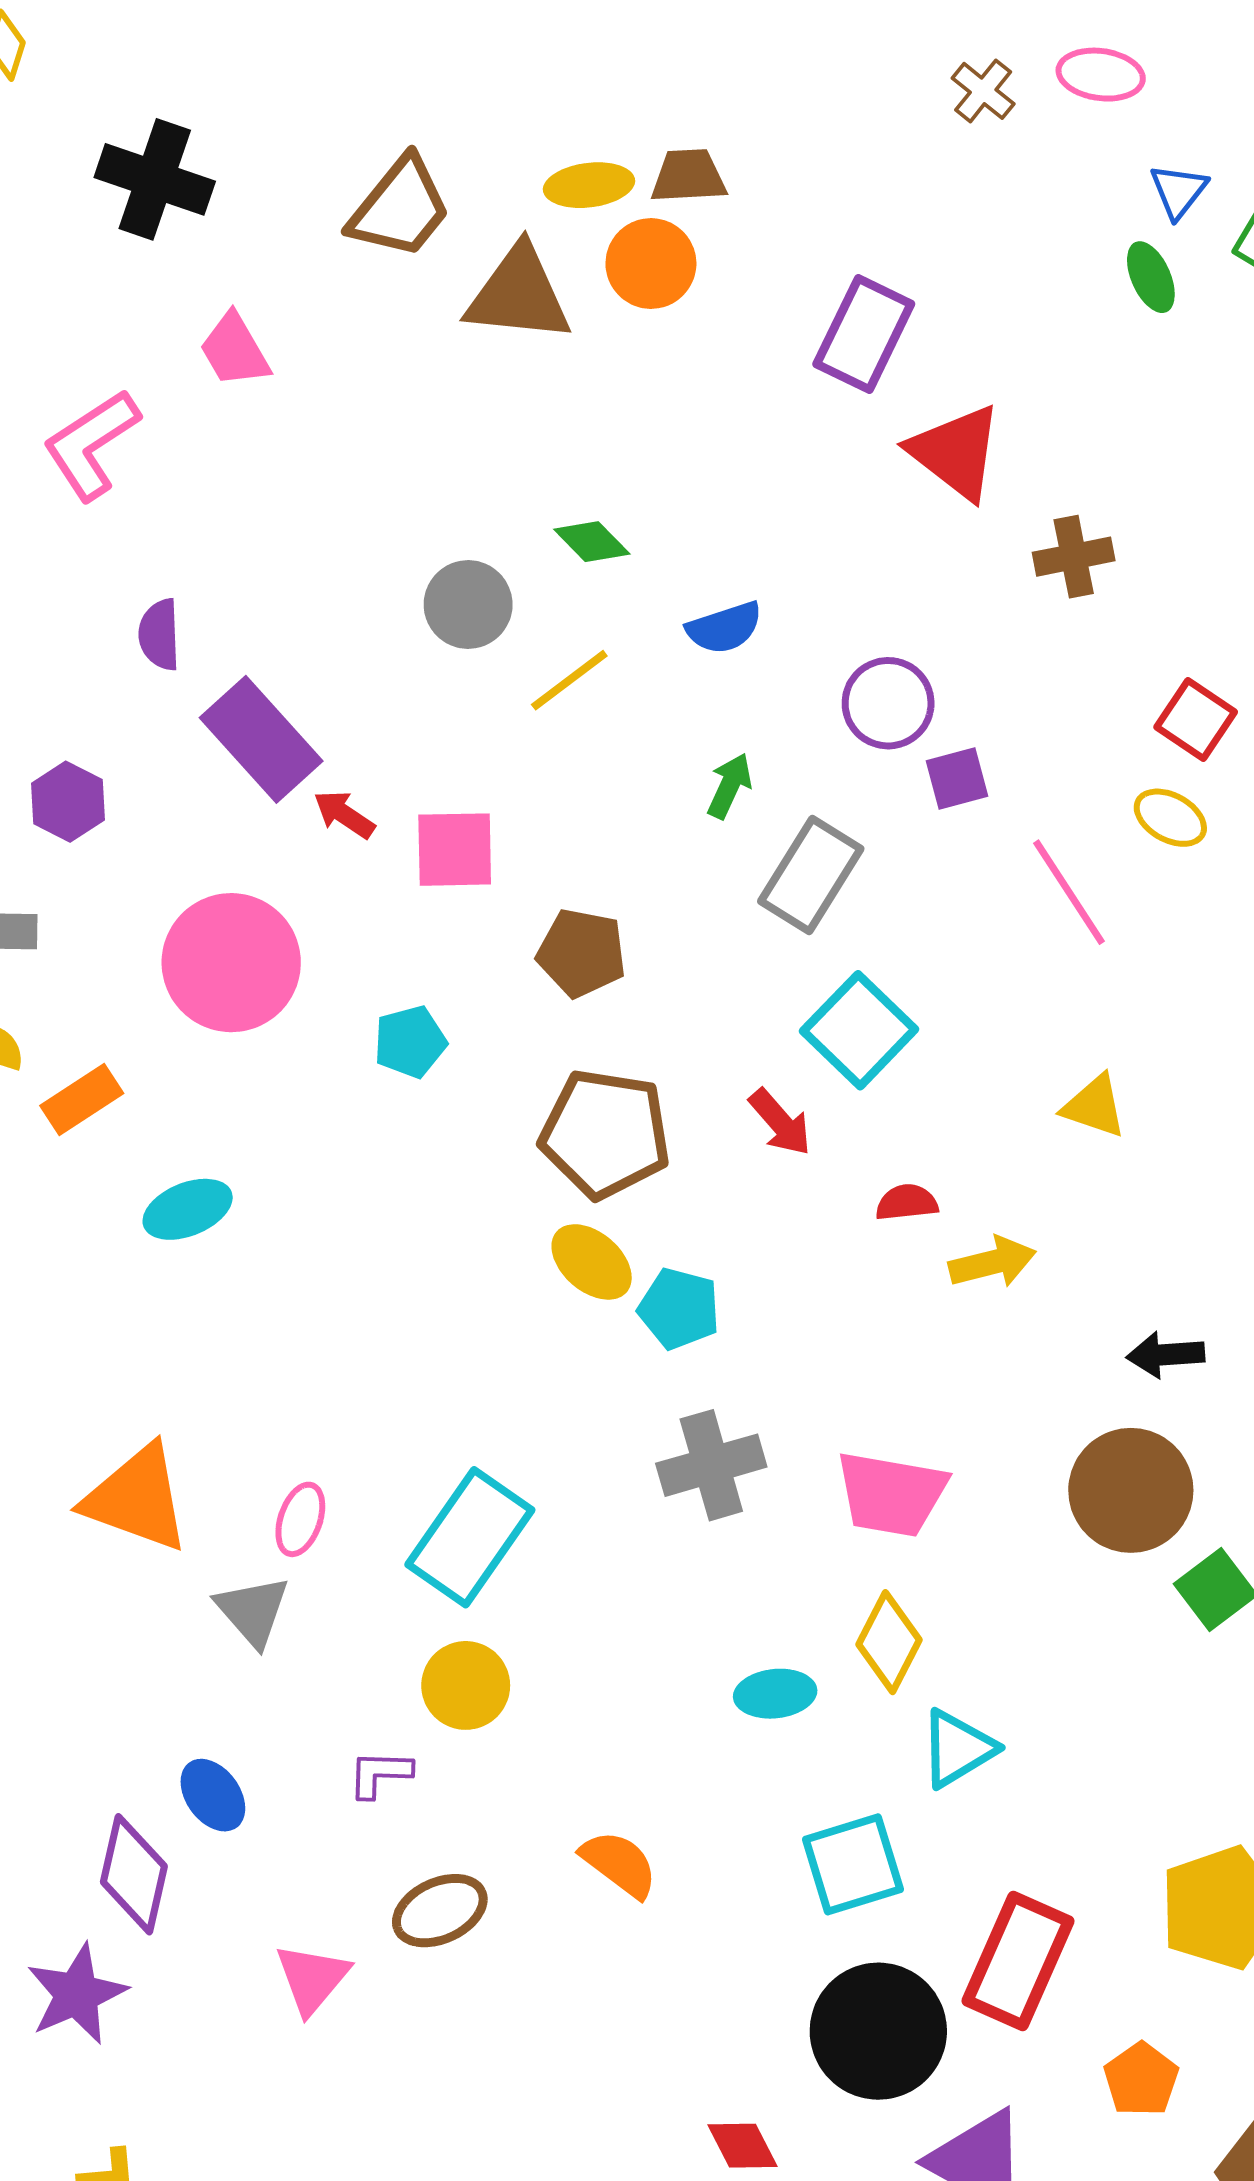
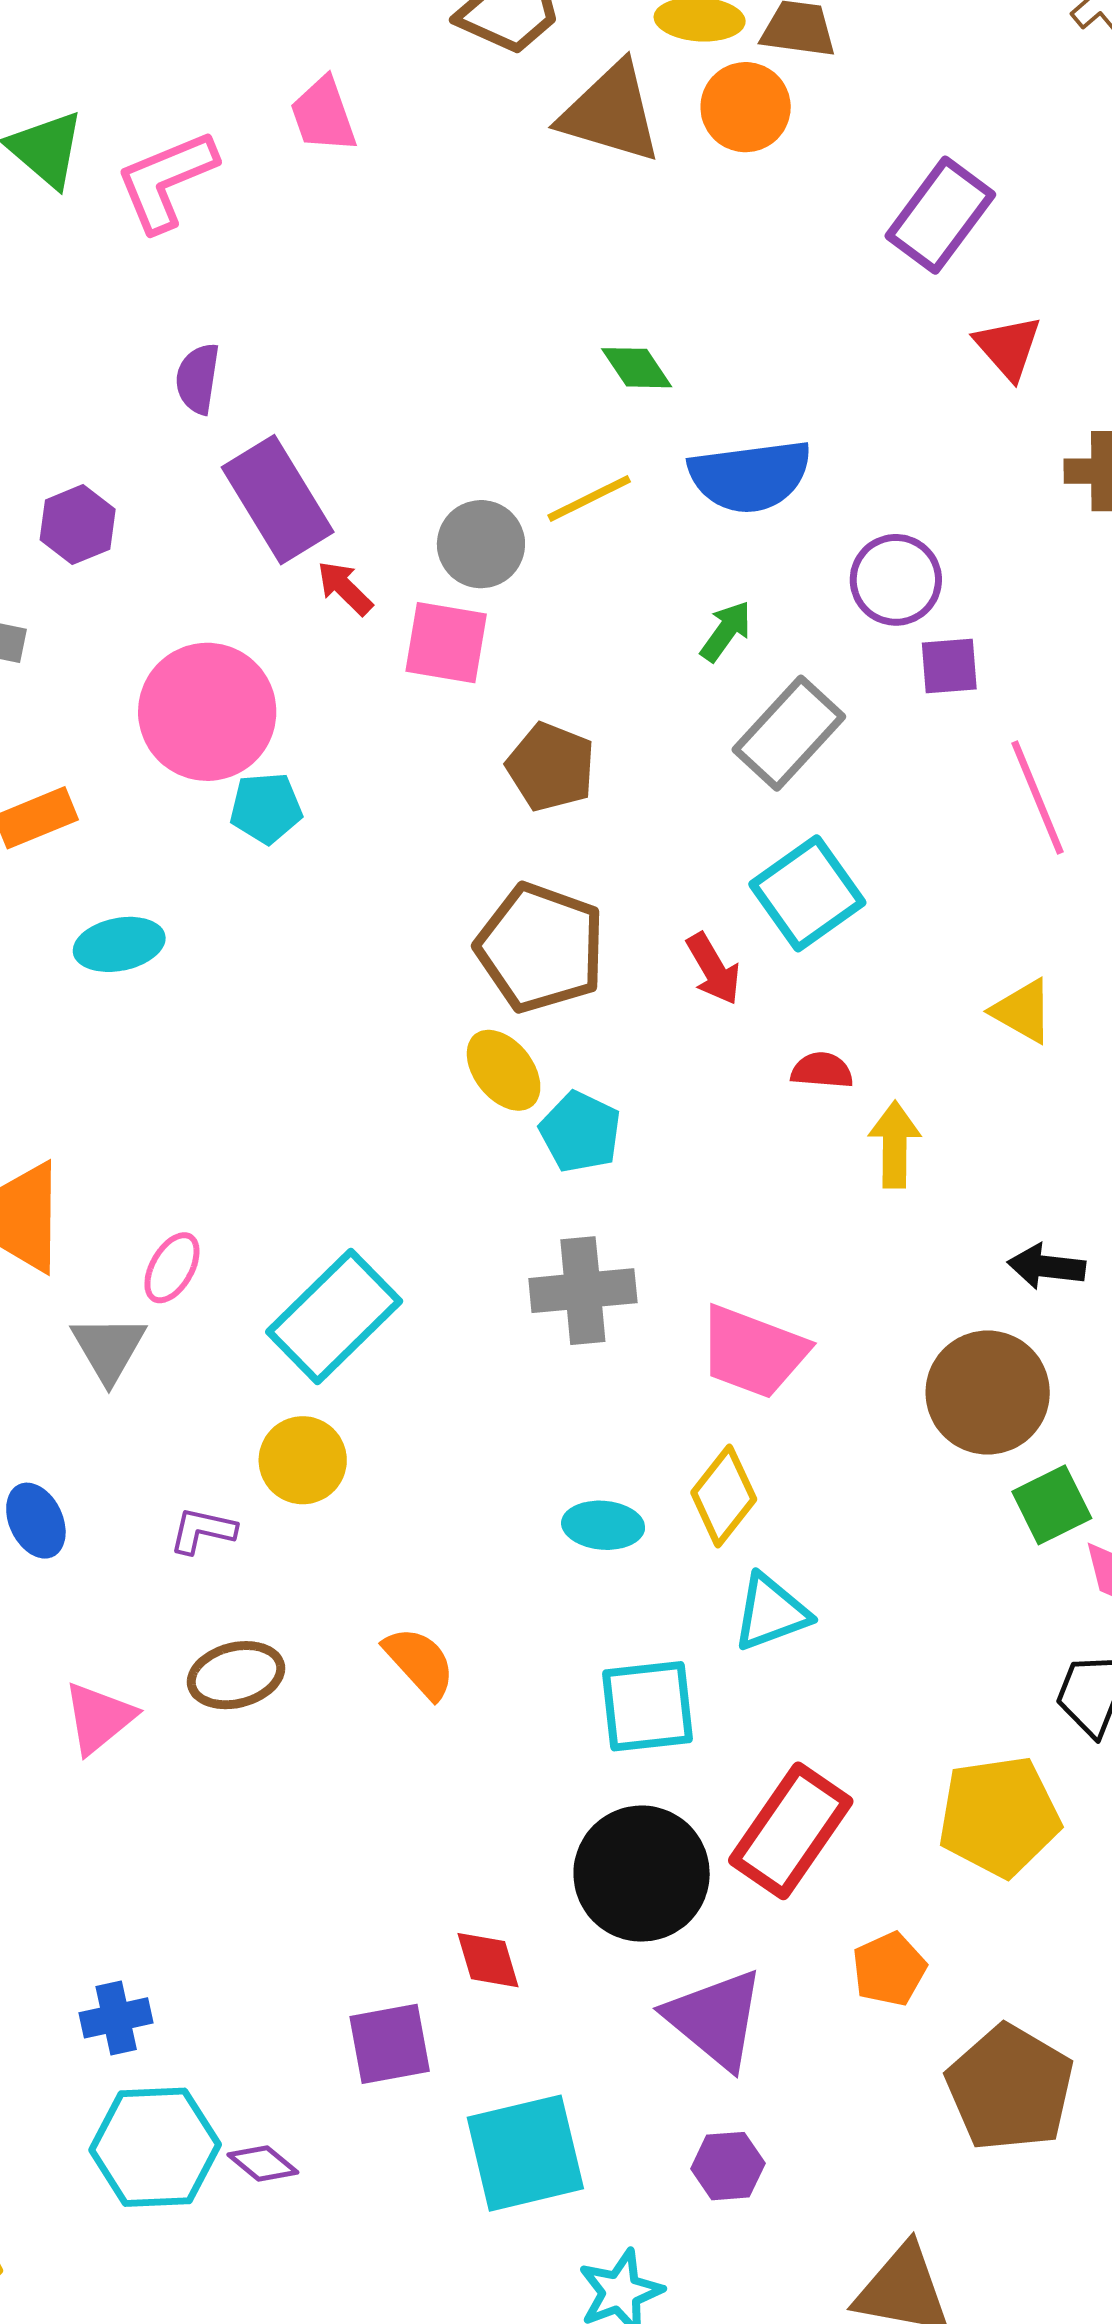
red triangle: (956, 452) -> (1008, 347), size x0.7
gray circle: (468, 605) -> (481, 544), moved
blue semicircle: (724, 628) -> (750, 476), size x1.6
cyan pentagon: (410, 1042) -> (266, 808), moved
yellow arrow: (992, 1262) -> (895, 1145), turned -86

